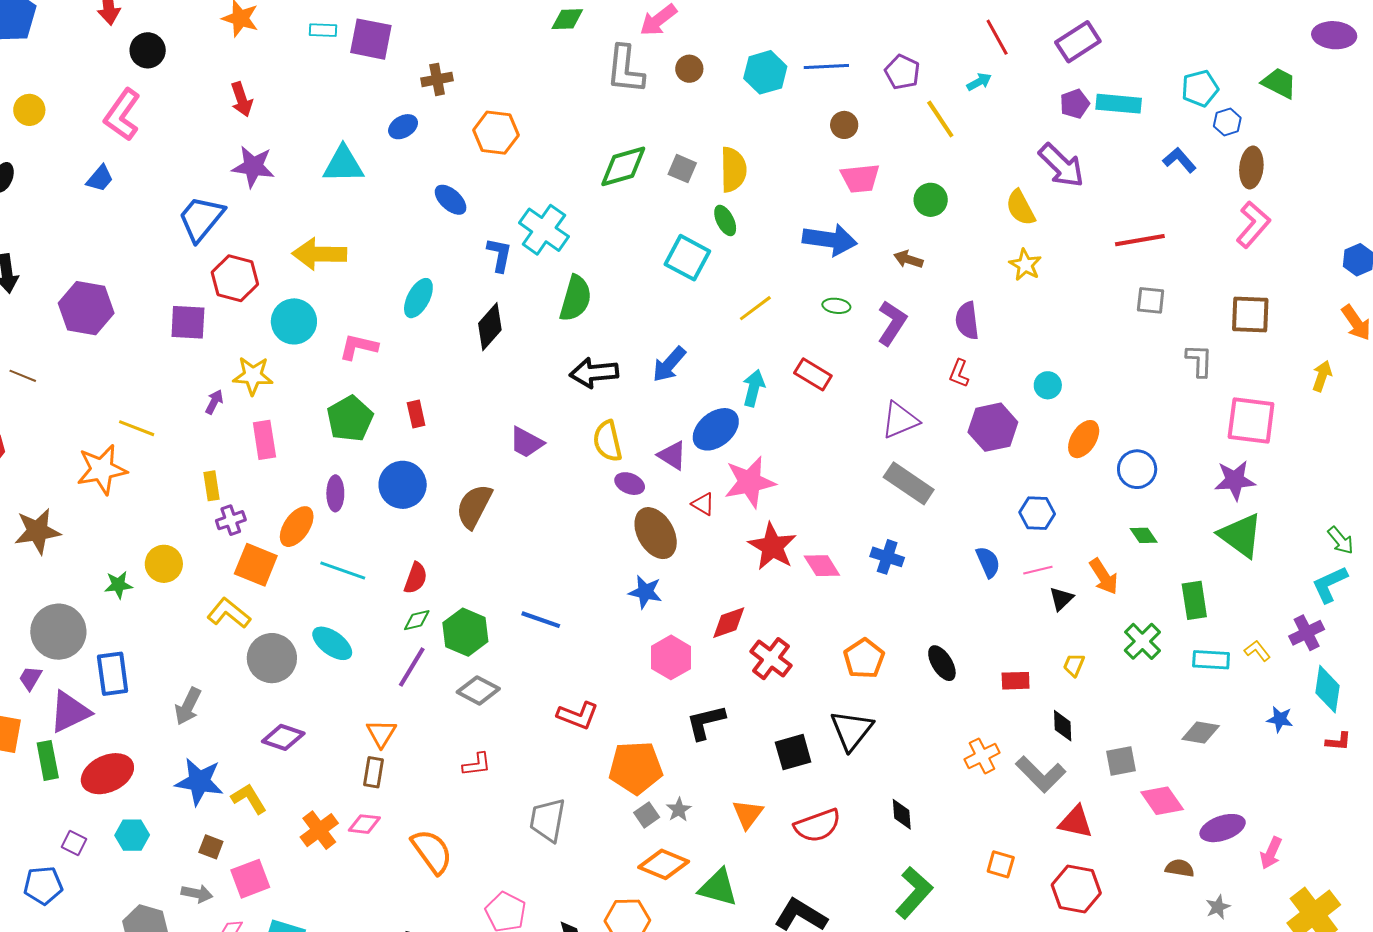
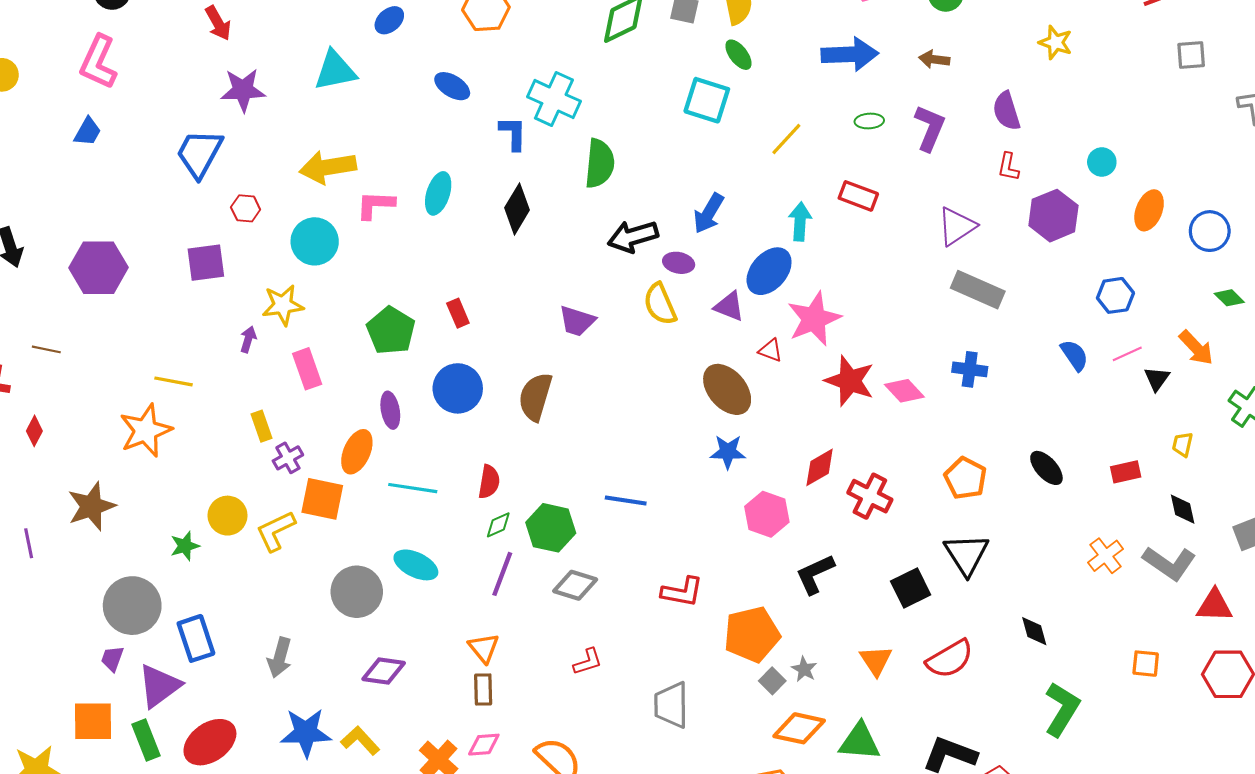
red hexagon: (235, 278) -> (246, 208), size x0.6
pink L-shape: (358, 347) -> (375, 205), moved
purple ellipse: (630, 484) -> (679, 263), moved
yellow L-shape: (229, 613) -> (276, 531), moved, turned -54

